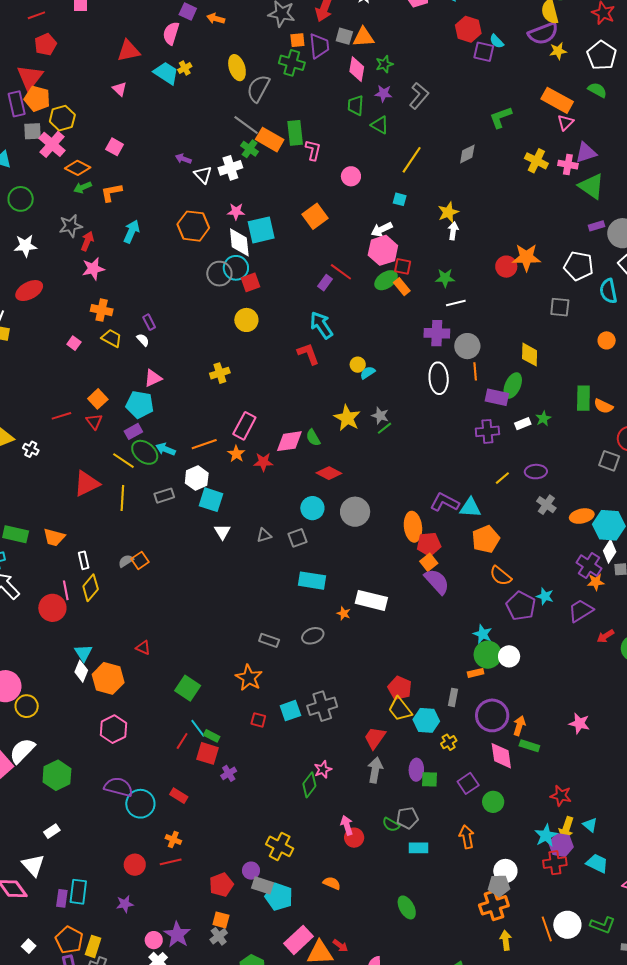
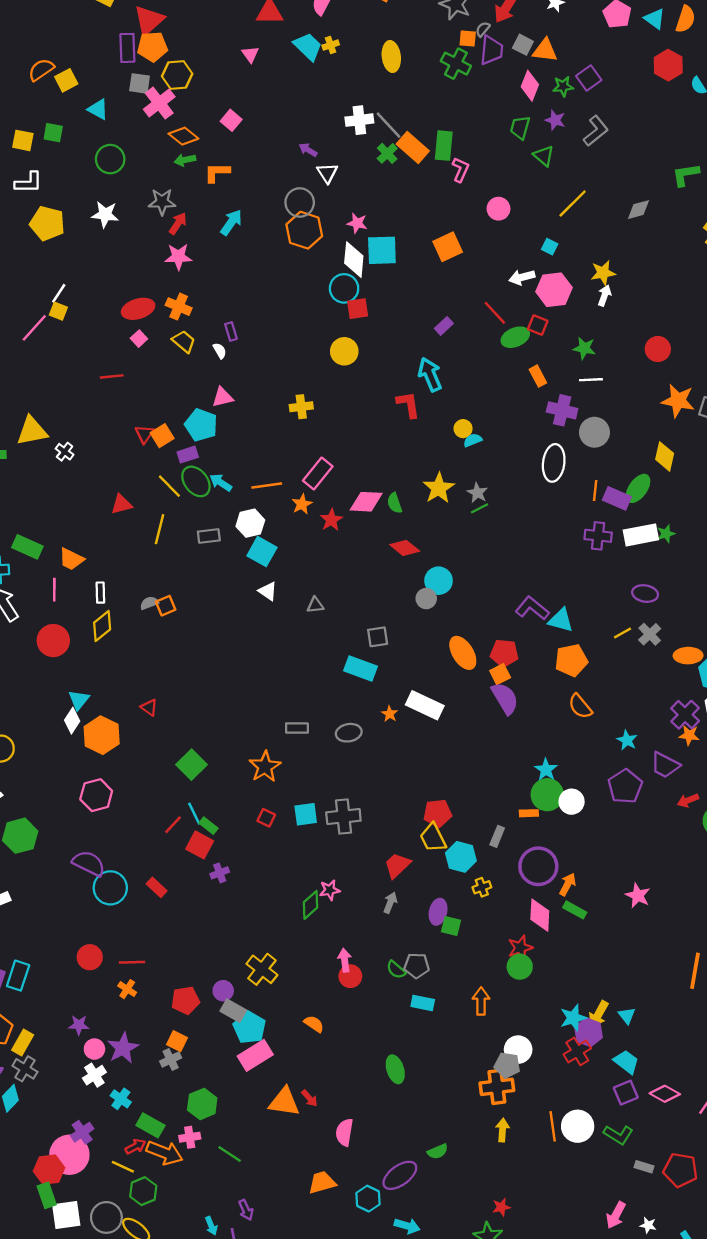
purple square: (484, 52) -> (589, 78), moved, turned 30
gray semicircle: (258, 88) -> (483, 29), moved, size x0.5
orange pentagon: (37, 99) -> (152, 47), turned -30
white cross: (230, 168) -> (359, 120), moved
pink hexagon: (383, 250) -> (554, 290), moved
orange star: (526, 257) -> (678, 401), moved
red line: (341, 272) -> (495, 313), moved
gray circle: (219, 274) -> (300, 202), moved
orange rectangle: (402, 287) -> (538, 376), moved
red ellipse: (29, 291) -> (138, 309), moved
orange line: (475, 371) -> (595, 490), moved
orange square: (98, 399) -> (162, 436), moved
red line: (61, 416) -> (112, 376), moved
white rectangle: (523, 424) -> (641, 535), size x1.8
red star: (263, 462) -> (331, 520), turned 30
yellow line: (502, 478) -> (622, 633), moved
red triangle: (87, 484) -> (121, 504), size x0.7
cyan circle: (312, 508) -> (439, 581), moved
gray circle: (355, 512) -> (426, 599), size x0.6
orange ellipse: (413, 527) -> (463, 653), moved, turned -36
white triangle: (222, 532) -> (268, 591), turned -36
gray square: (297, 538) -> (378, 637), moved
pink line: (66, 590) -> (54, 590), moved
purple pentagon: (521, 606) -> (625, 786), moved
purple trapezoid: (581, 611) -> (665, 765), turned -132
gray rectangle: (269, 640) -> (297, 728), turned -30
red pentagon: (400, 688) -> (438, 813), turned 30
gray arrow: (375, 770) -> (390, 903), size x0.7
purple square: (468, 783) -> (626, 1093), moved
red star: (561, 796) -> (520, 948), moved, turned 30
orange cross: (173, 839) -> (127, 989), moved
red cross: (555, 863) -> (577, 1051), turned -35
purple star: (125, 904) -> (79, 1025), moved
pink rectangle: (299, 940) -> (255, 1055), moved

